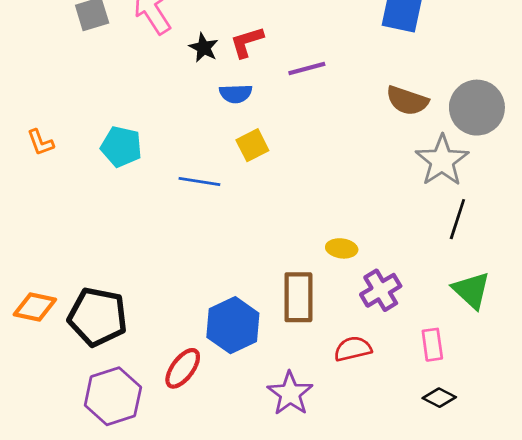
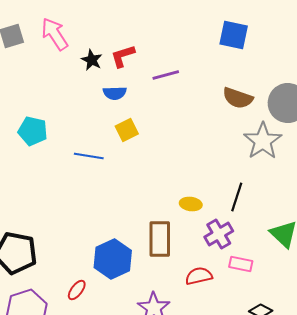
black line: (457, 219) -> (237, 197), moved
pink rectangle: (432, 345) -> (241, 264), moved, turned -70
red ellipse: (183, 368) -> (77, 290), size x0.7

